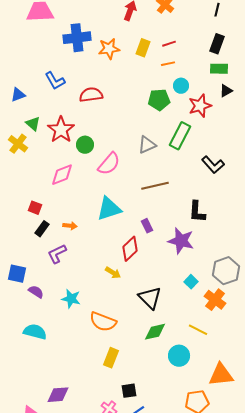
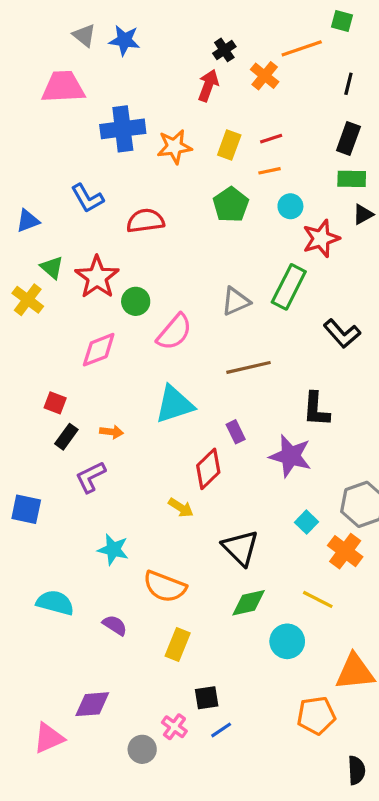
green pentagon: (159, 100) -> (231, 205), moved, turned -30
purple semicircle: (36, 292) -> (115, 625), moved

